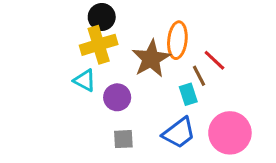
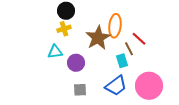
yellow cross: (99, 45) -> (64, 29), size x0.6
cyan triangle: (85, 80) -> (55, 52), turned -35

